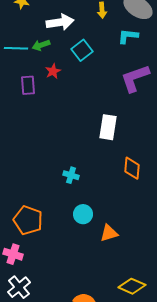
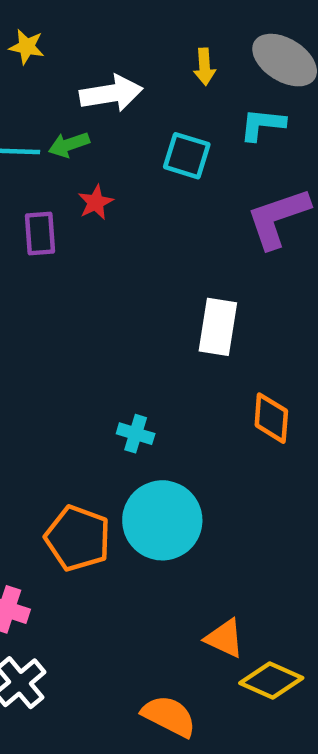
cyan square: (82, 50) -> (187, 156), moved, turned -35
cyan circle: (83, 214) -> (162, 520), size x1.8
orange pentagon: (28, 220) -> (78, 538), moved
orange triangle: (109, 233) -> (225, 638), moved, turned 42

